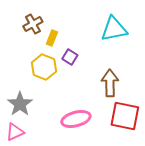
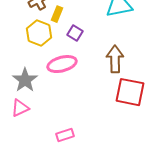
yellow hexagon: (44, 67) -> (39, 33), moved
pink ellipse: (76, 119) -> (62, 64), moved

